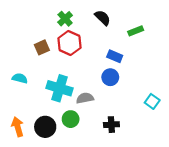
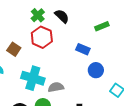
black semicircle: (103, 18) -> (62, 16), moved
brown square: (42, 47) -> (14, 49), moved, turned -32
blue circle: (110, 77) -> (96, 70), moved

